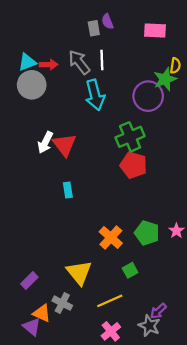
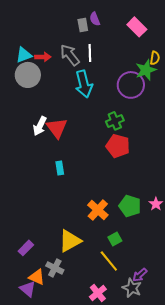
pink rectangle: (155, 31) -> (137, 27), turned 42
green cross: (130, 137) -> (115, 121), size x0.7
yellow triangle: (79, 273) -> (70, 241), turned 40
yellow line: (110, 301) -> (109, 261), moved, turned 75

